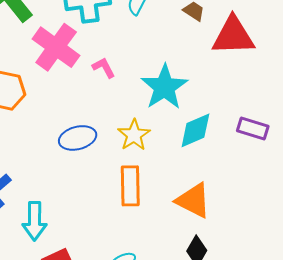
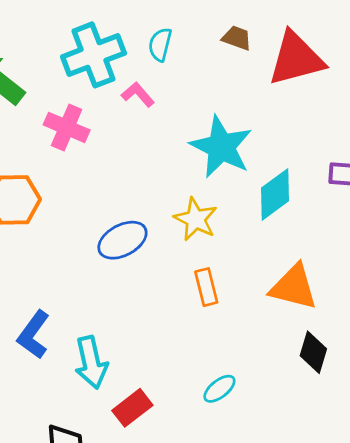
pink cross: (56, 47) -> (67, 127), size x0.7
pink L-shape: (104, 68) -> (138, 94), moved
orange rectangle: (130, 186) -> (206, 287), size x0.7

